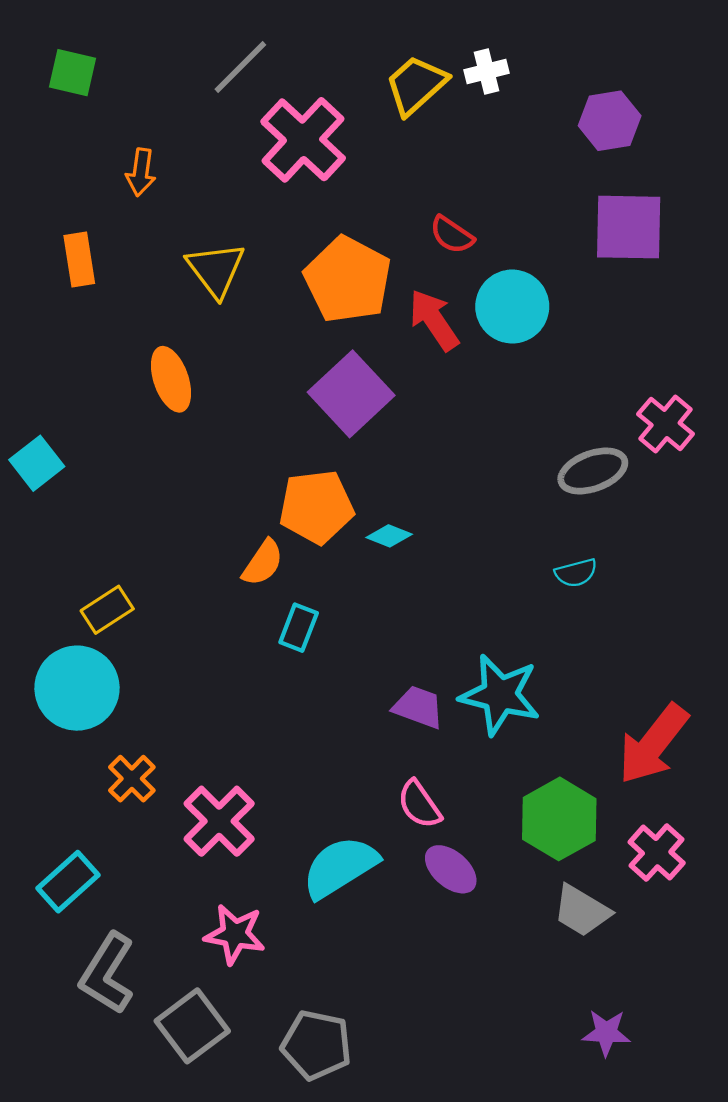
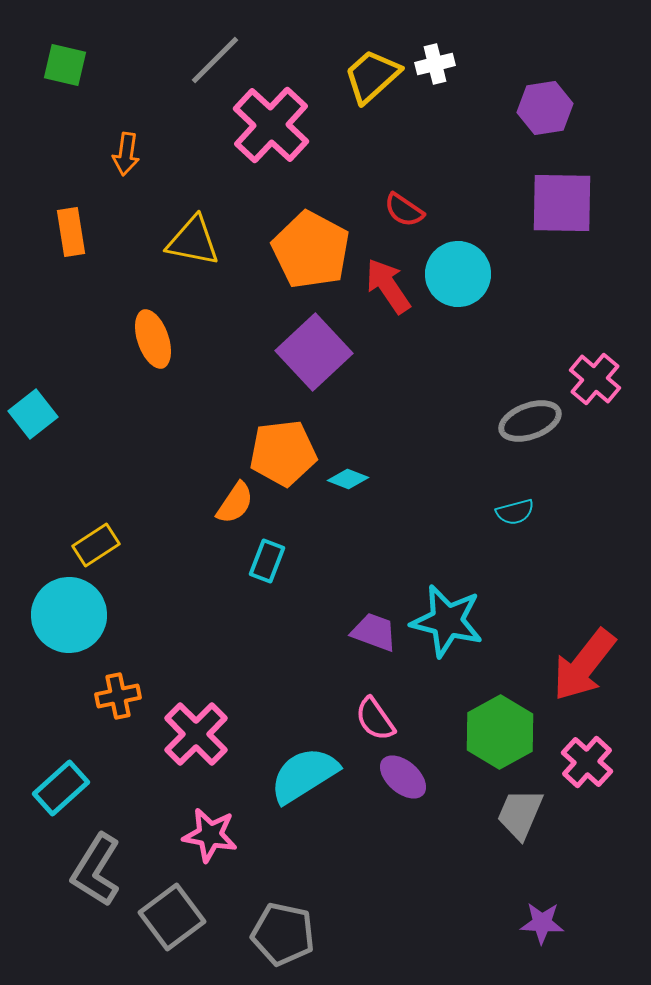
yellow triangle: (216, 270) -> (193, 241), turned -42
orange cross: (132, 779) -> (118, 696), turned 33
gray trapezoid: (582, 911) -> (520, 814), turned 82

